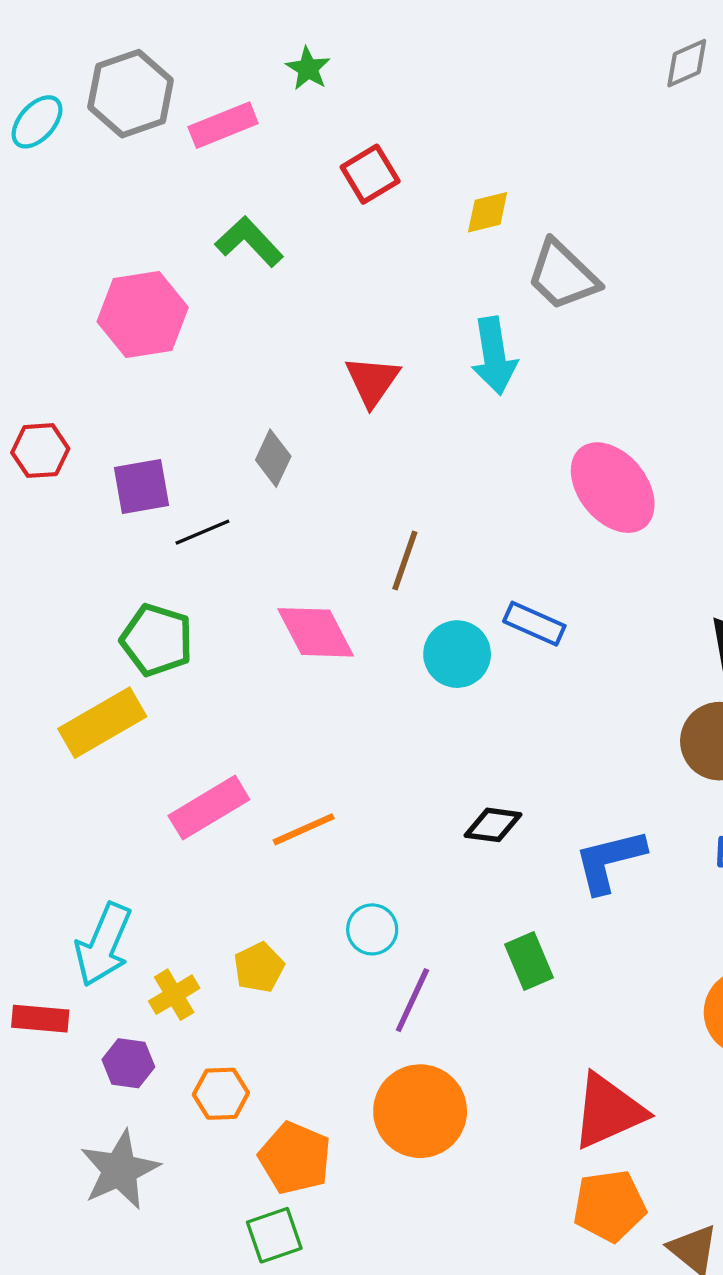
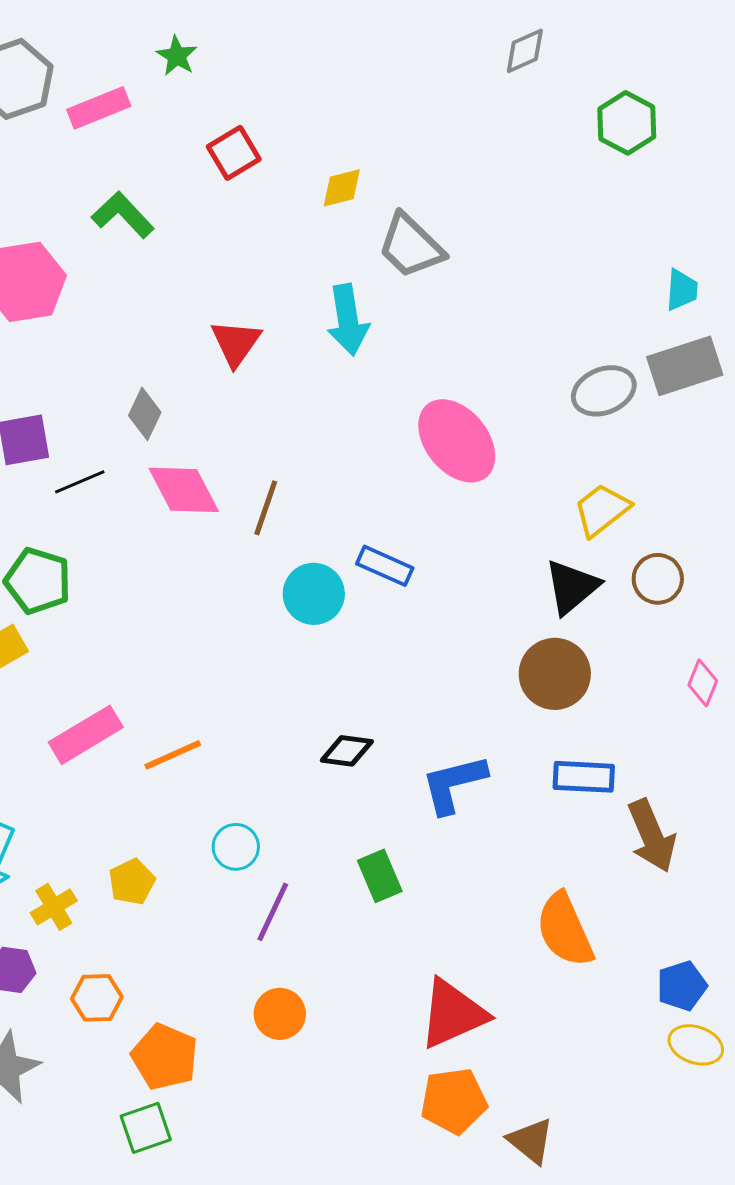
pink diamond: (316, 632) -> (184, 490), moved
orange circle: (420, 1111) -> (280, 1014), size x0.6

